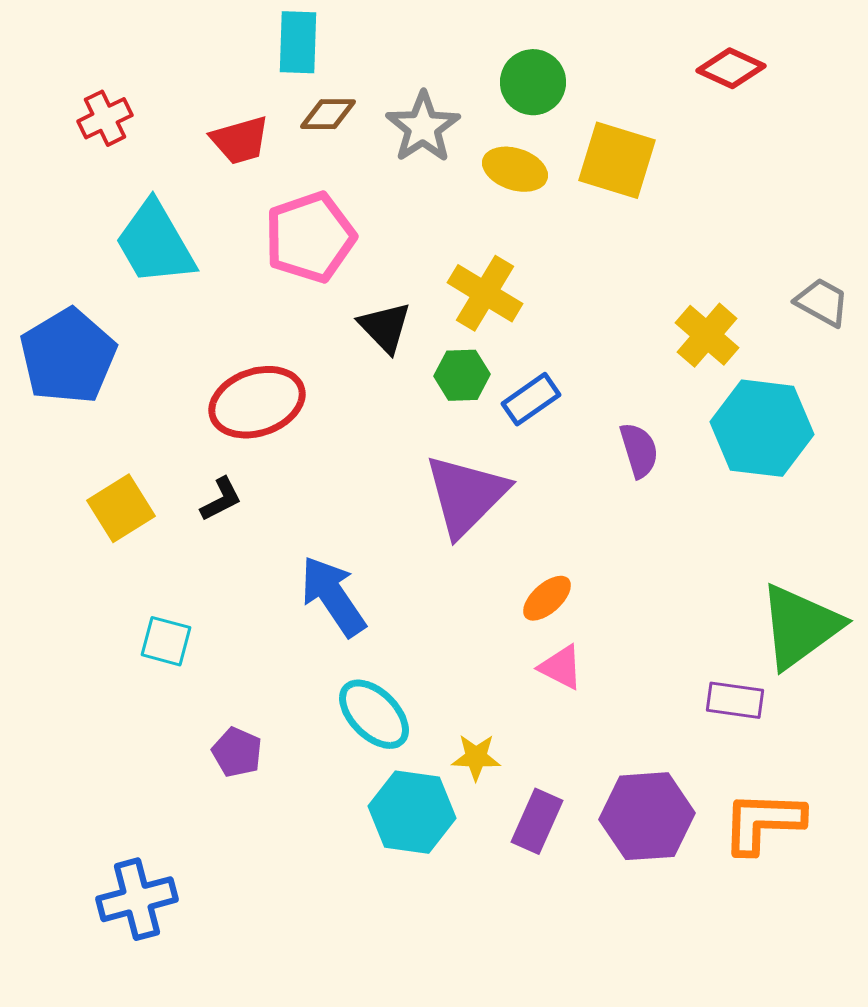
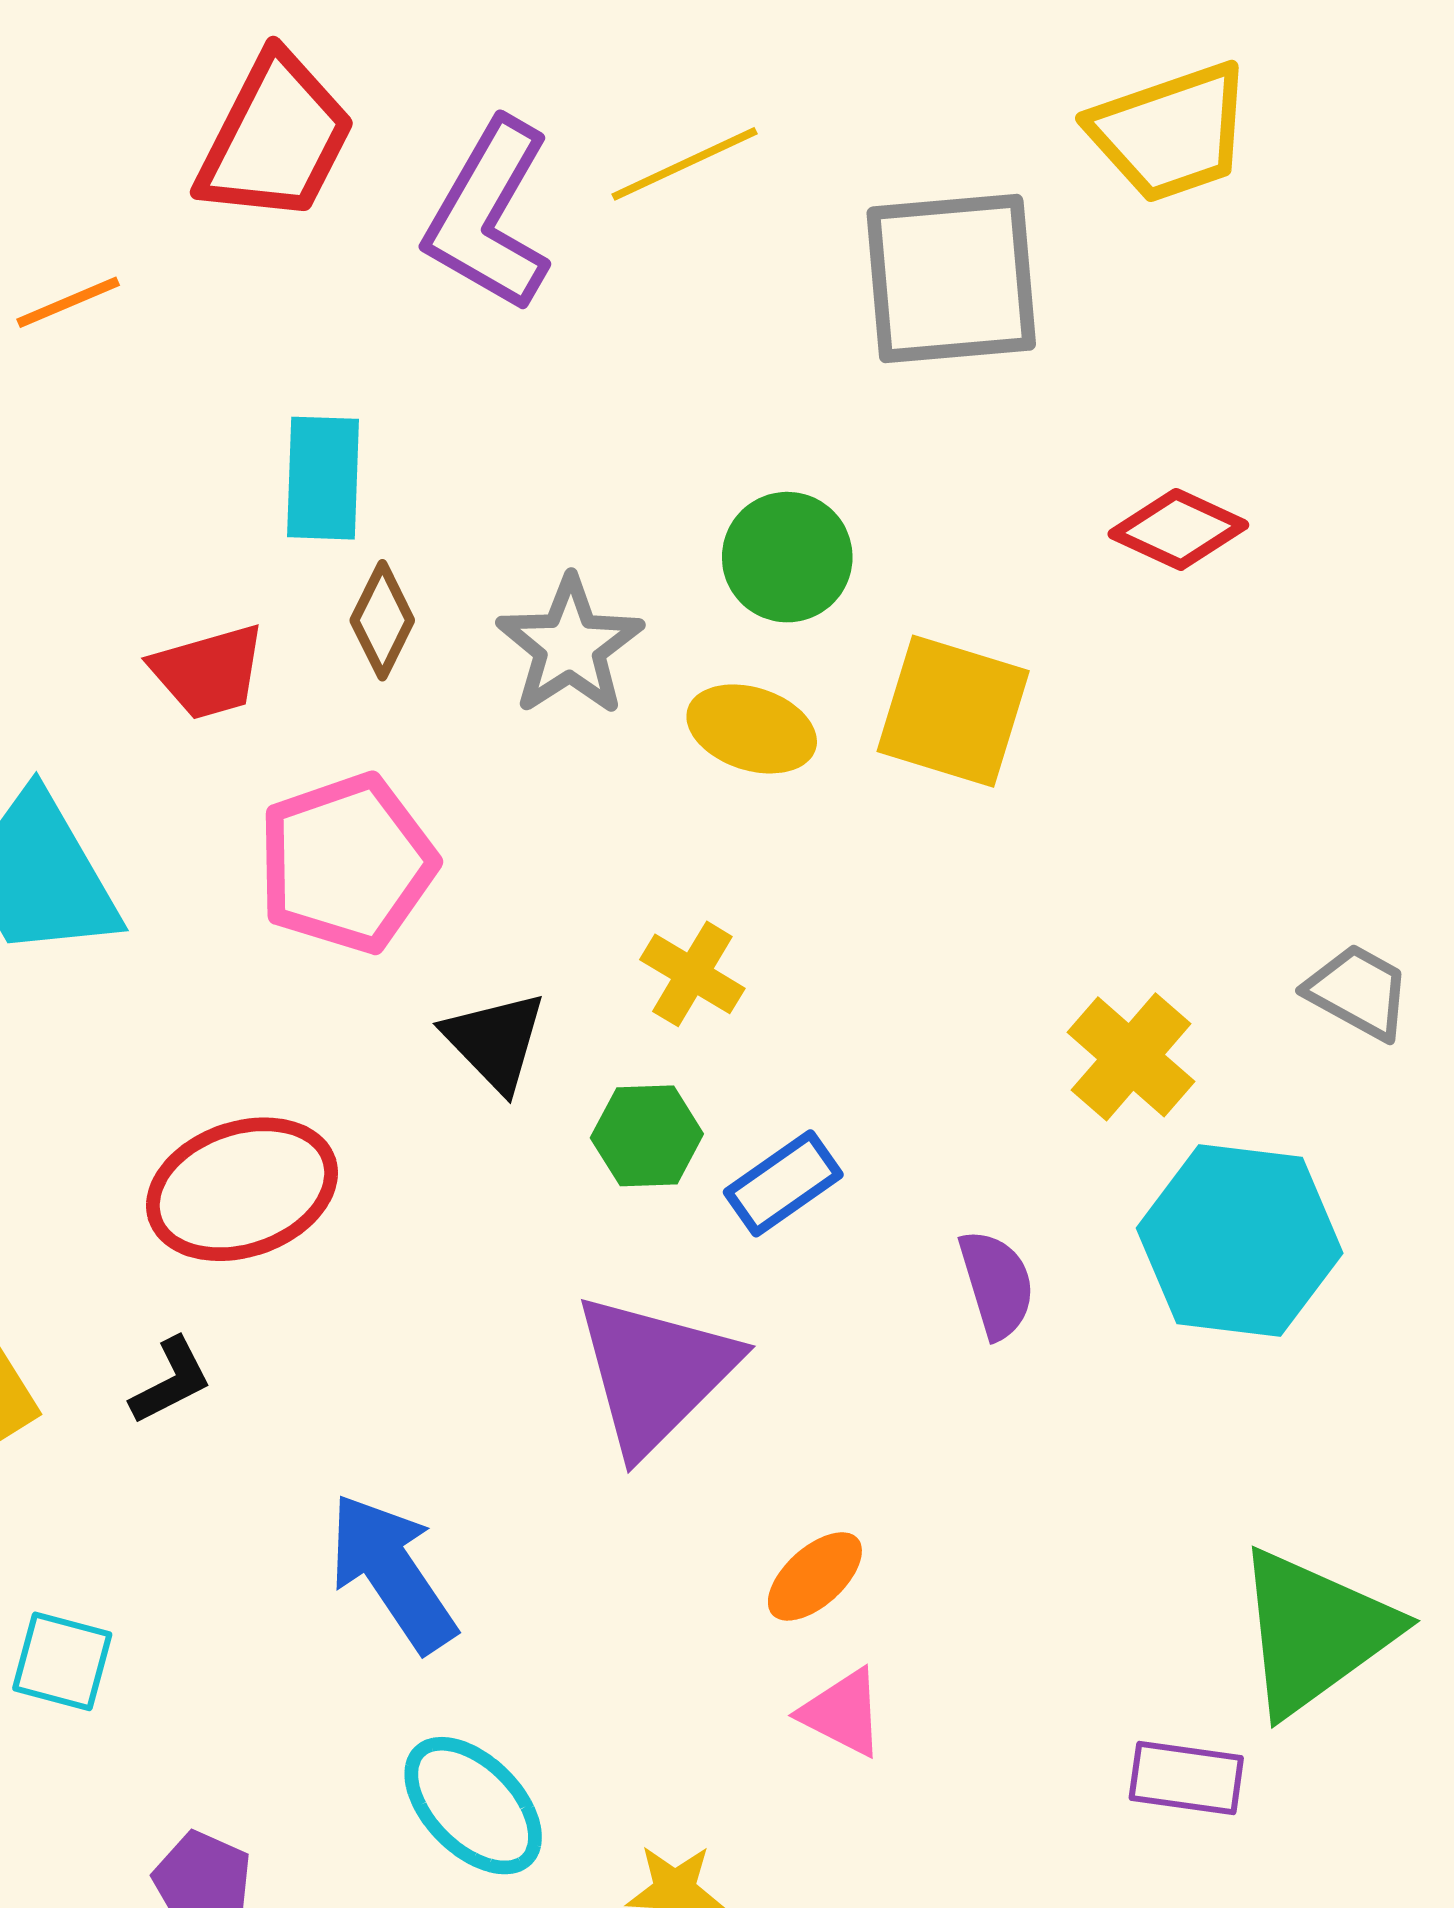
brown diamond: (328, 114) -> (382, 620), turned -64
yellow cross: (485, 293) -> (692, 974), size x0.7

